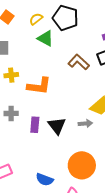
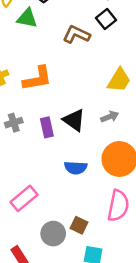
gray arrow: (85, 123) -> (110, 117), moved
blue semicircle: (45, 180) -> (76, 168), moved

